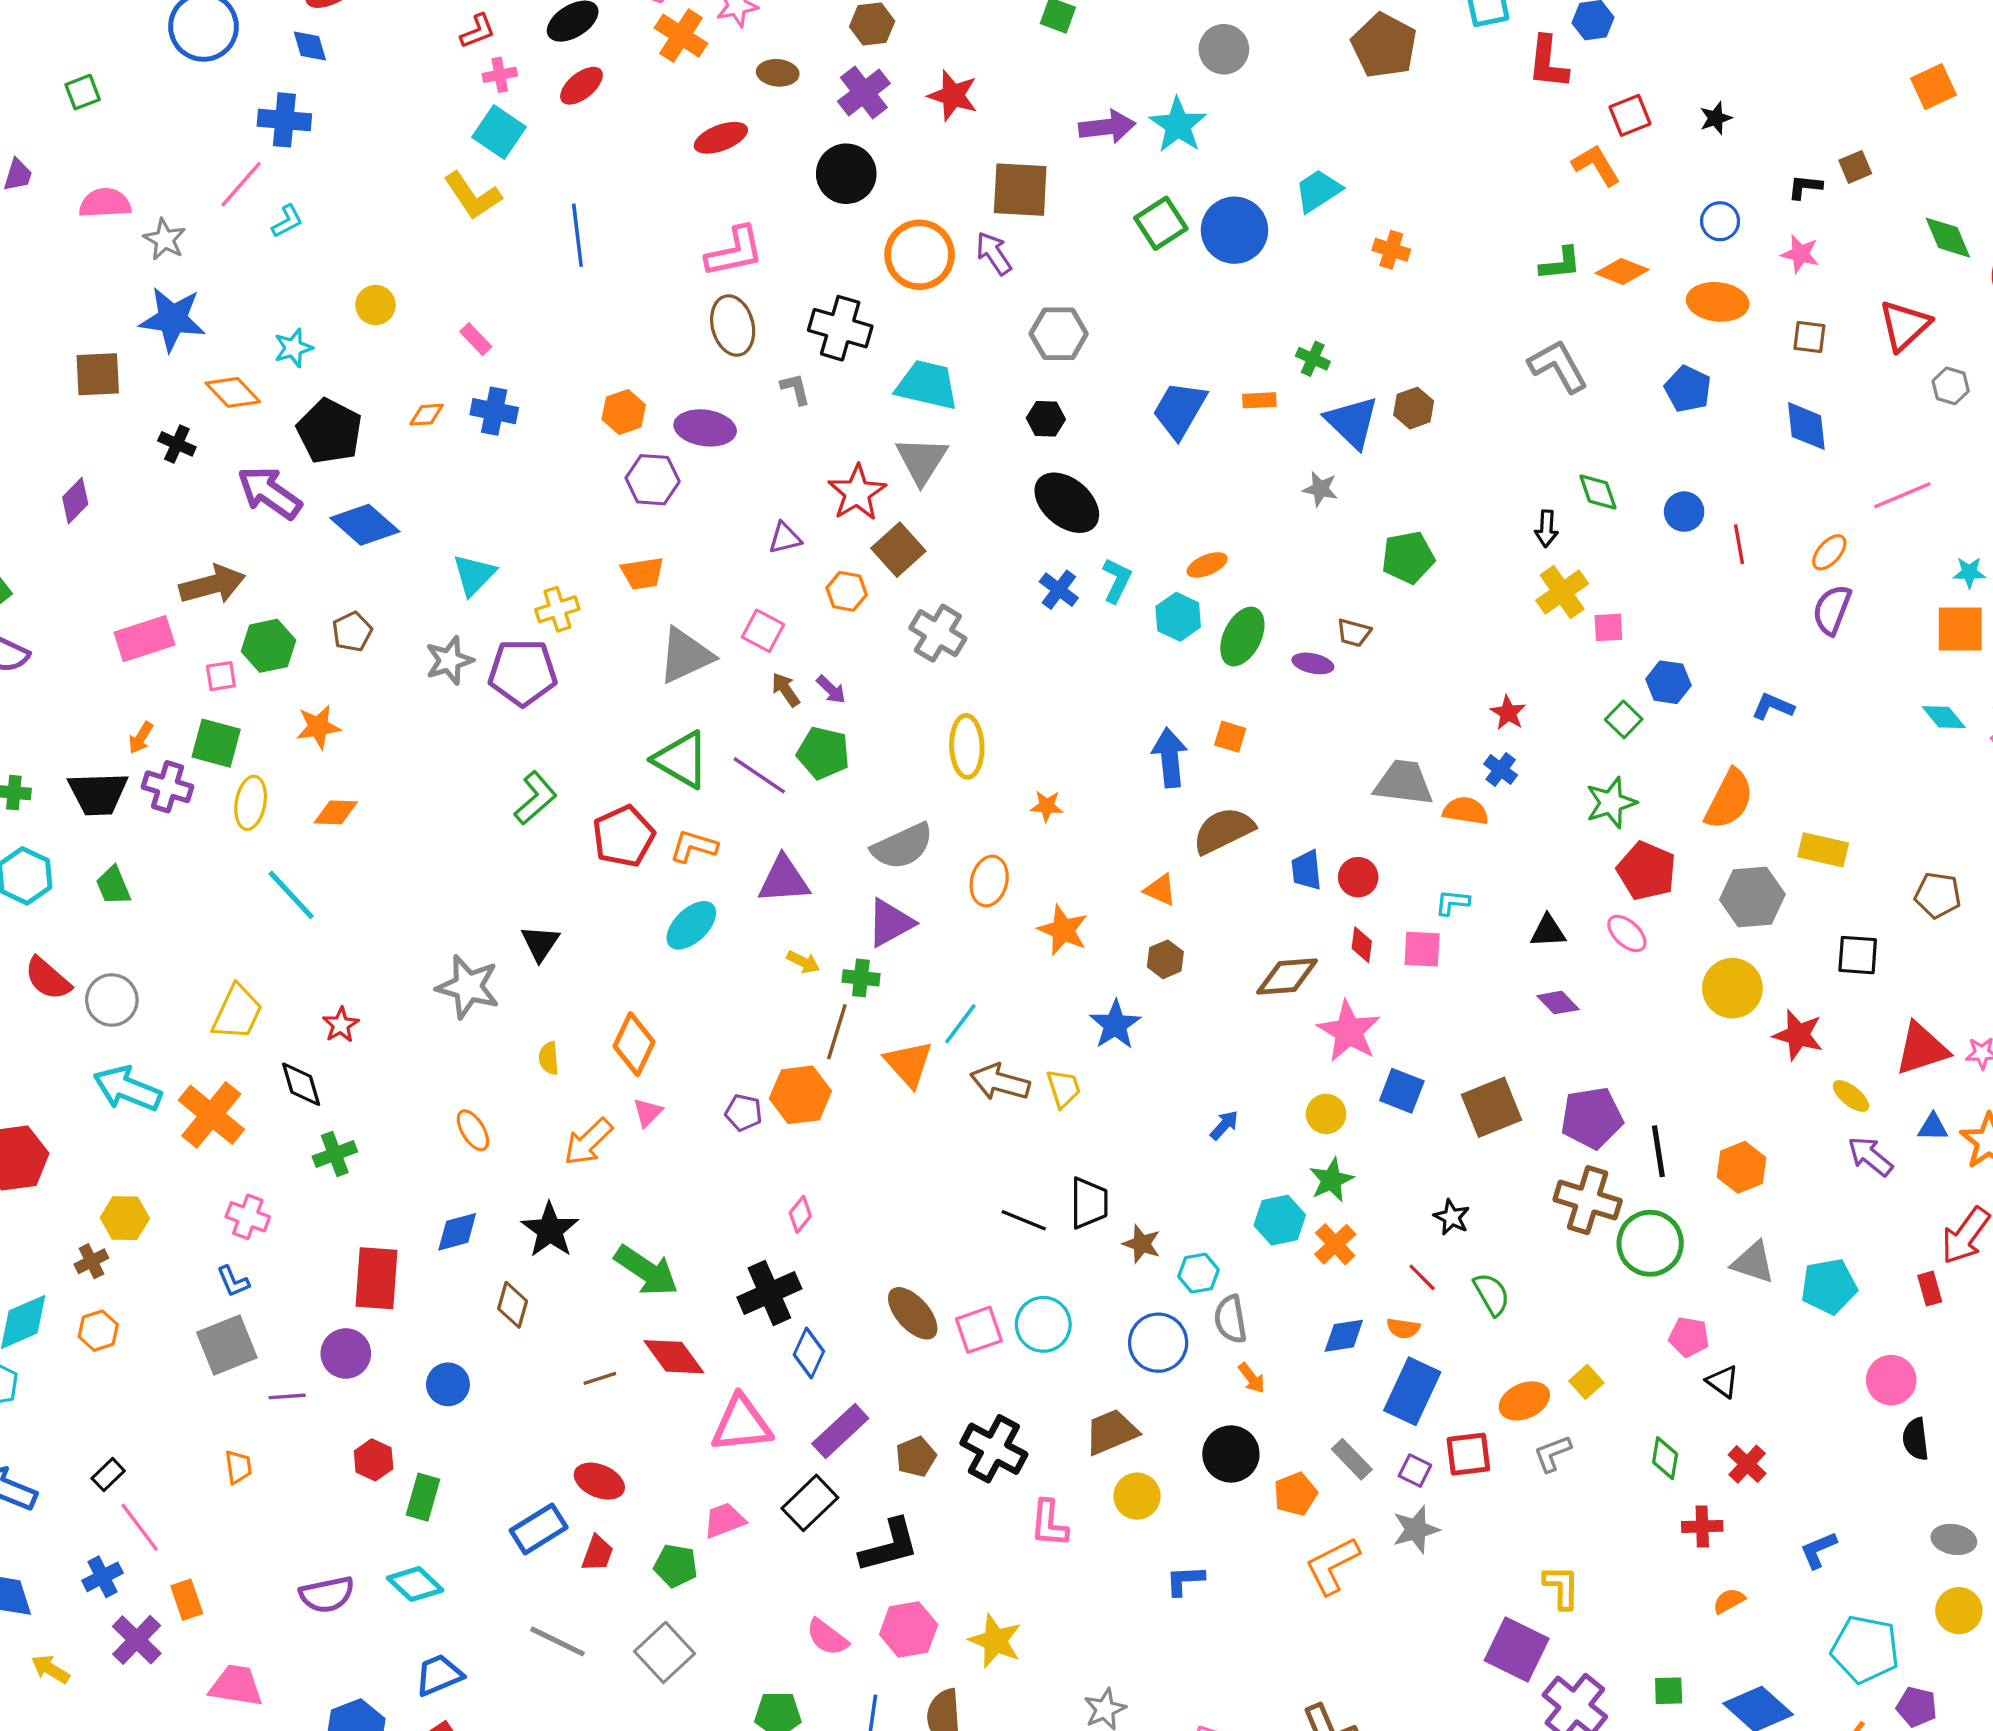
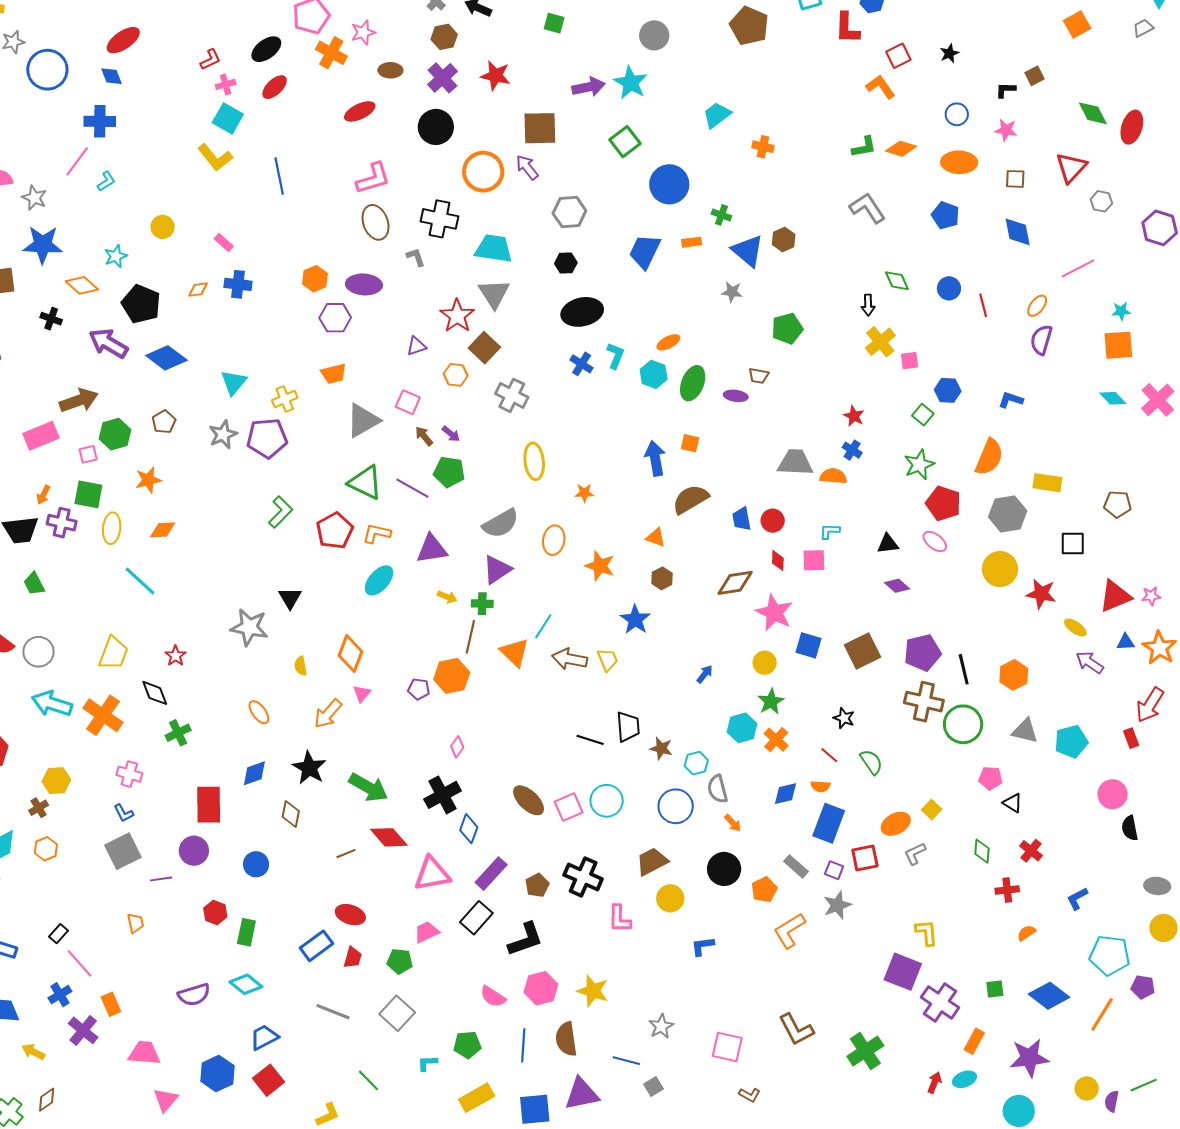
blue circle: (1234, 230) -> (669, 184), moved
black ellipse: (1067, 503) -> (582, 312), turned -48

